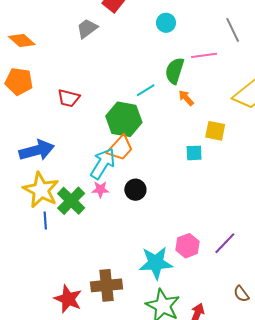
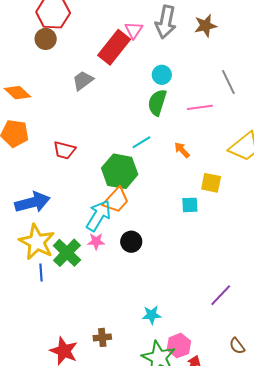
green semicircle: (175, 71) -> (157, 102), moved
pink hexagon: (187, 246) -> (179, 346), moved
cyan star: (156, 263) -> (152, 315), size x0.6
brown cross: (106, 285) -> (102, 337), size x0.6

